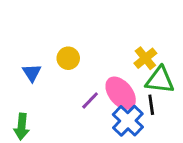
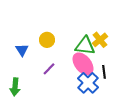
green triangle: (160, 80) -> (85, 46), moved
purple line: (90, 100) -> (49, 69), moved

